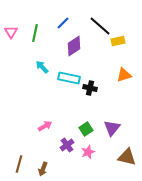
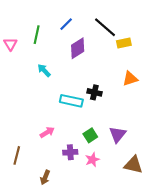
pink triangle: (11, 32) -> (10, 44), moved
cyan rectangle: (69, 78) -> (71, 101), moved
purple cross: (67, 145) -> (70, 152), turned 32
brown line: (19, 164) -> (17, 155), moved

